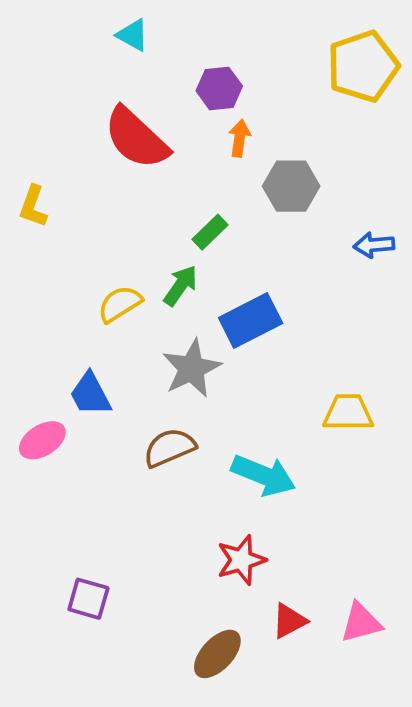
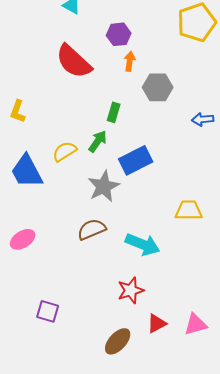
yellow L-shape: (33, 206) -> (18, 111), moved
green rectangle: (210, 232) -> (114, 112), turned -30
blue trapezoid: (90, 394) -> (27, 171), moved, size x1.4
pink ellipse: (42, 440) -> (23, 239), moved

